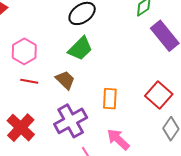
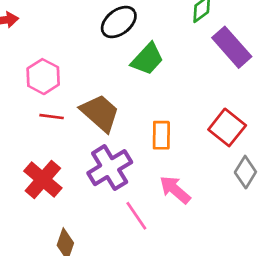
green trapezoid: (80, 49) -> (147, 59), moved
brown trapezoid: (65, 80) -> (100, 113), size x1.5

